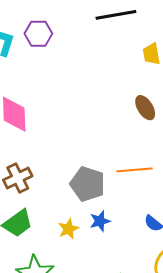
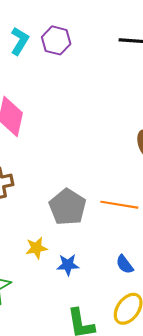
blue star: (100, 221) -> (68, 265), moved

